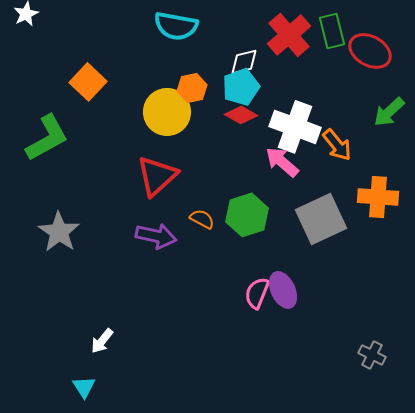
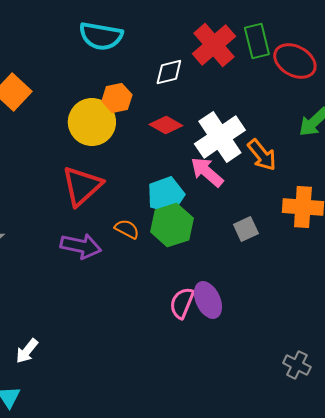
cyan pentagon: (241, 87) -> (166, 195), moved
white cross: (295, 127) -> (220, 137), turned 36
gray square: (321, 219) -> (246, 229), size x0.5

